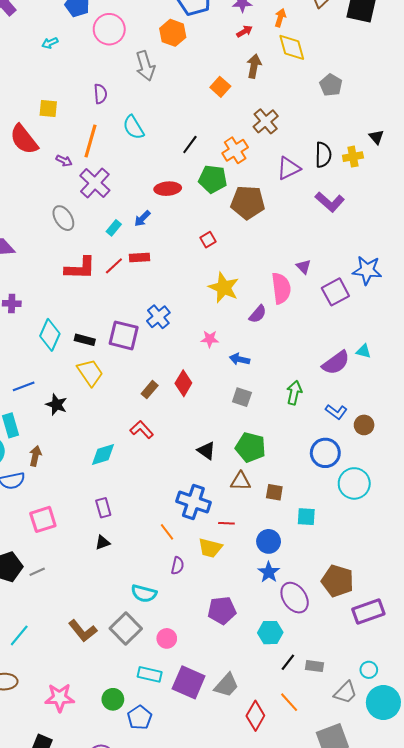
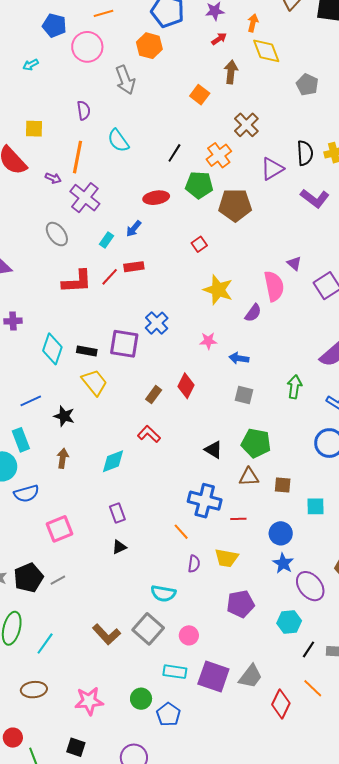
brown arrow: (35, 456) -> (63, 458), moved
yellow trapezoid: (210, 548) -> (227, 558), moved

